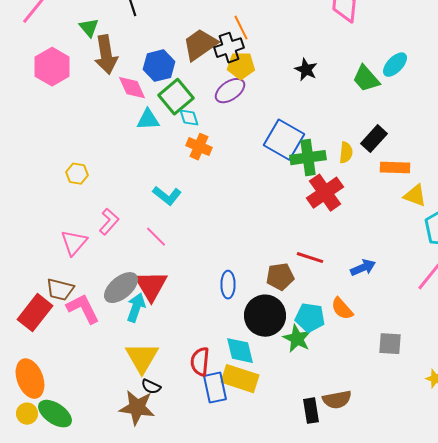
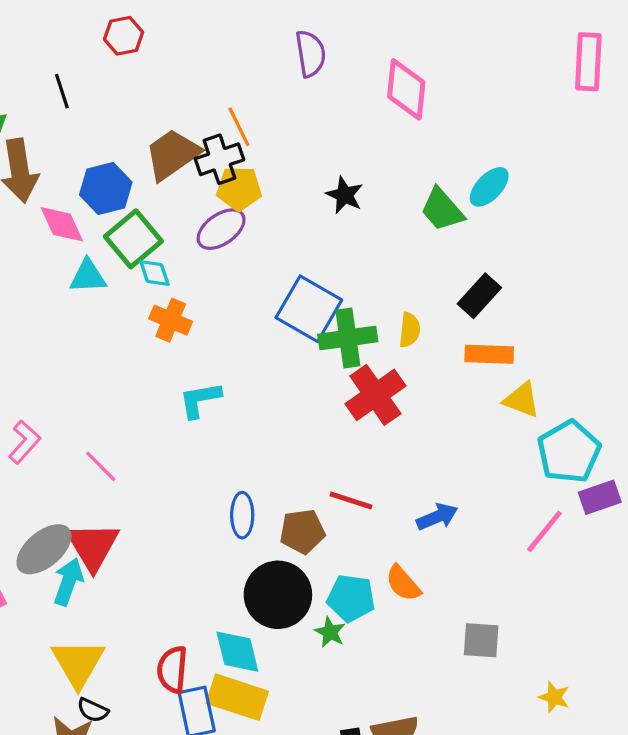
black rectangle: (374, 139) -> (479, 296), moved
cyan L-shape: (167, 196) -> (200, 400), moved, turned 132
blue ellipse: (228, 285) -> (242, 515), moved
green star: (297, 339) -> (330, 632), size x0.7

